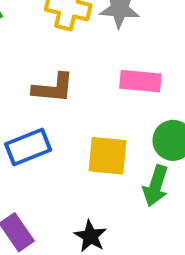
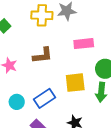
blue rectangle: (28, 147) -> (44, 98), moved

